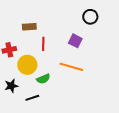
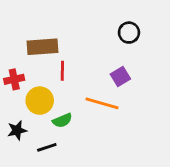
brown rectangle: (29, 27) -> (43, 47), size x1.5
purple square: (75, 41) -> (120, 77), moved, turned 32

